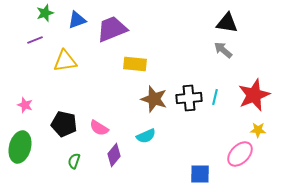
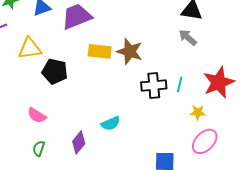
brown star: (154, 99) -> (130, 51), moved
black pentagon: (64, 124) -> (55, 71), moved
pink semicircle: (99, 128) -> (37, 115), moved
yellow star: (258, 130) -> (198, 112), moved

